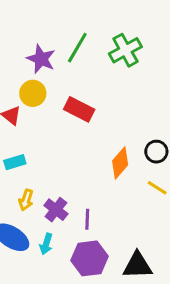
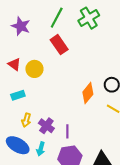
purple star: (41, 59) -> (21, 26), moved
yellow circle: (33, 93) -> (34, 69), moved
red rectangle: (79, 109) -> (59, 45), moved, turned 30

